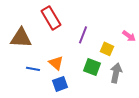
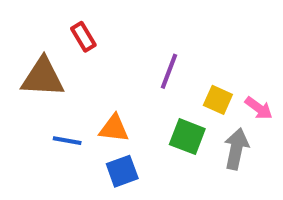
red rectangle: (51, 18) -> (83, 37), moved, size x0.6
pink arrow: (129, 36) -> (259, 108), moved
orange triangle: (56, 63) -> (114, 128), turned -35

